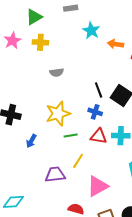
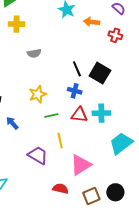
yellow star: (58, 114) -> (38, 94), size x0.7
blue arrow: (31, 141) -> (12, 123), turned 112
yellow line: (78, 161) -> (60, 141), turned -42
purple trapezoid: (55, 175) -> (38, 155), turned 40

